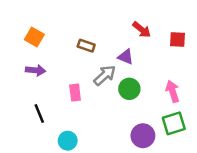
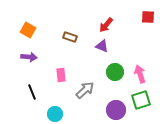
red arrow: (142, 30) -> (106, 25), moved, turned 91
red square: (177, 39) -> (148, 17), moved
gray arrow: (105, 75) -> (85, 90), moved
green circle: (129, 89) -> (115, 72), moved

